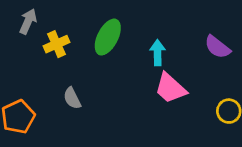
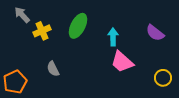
gray arrow: (28, 21) -> (22, 15), turned -66

